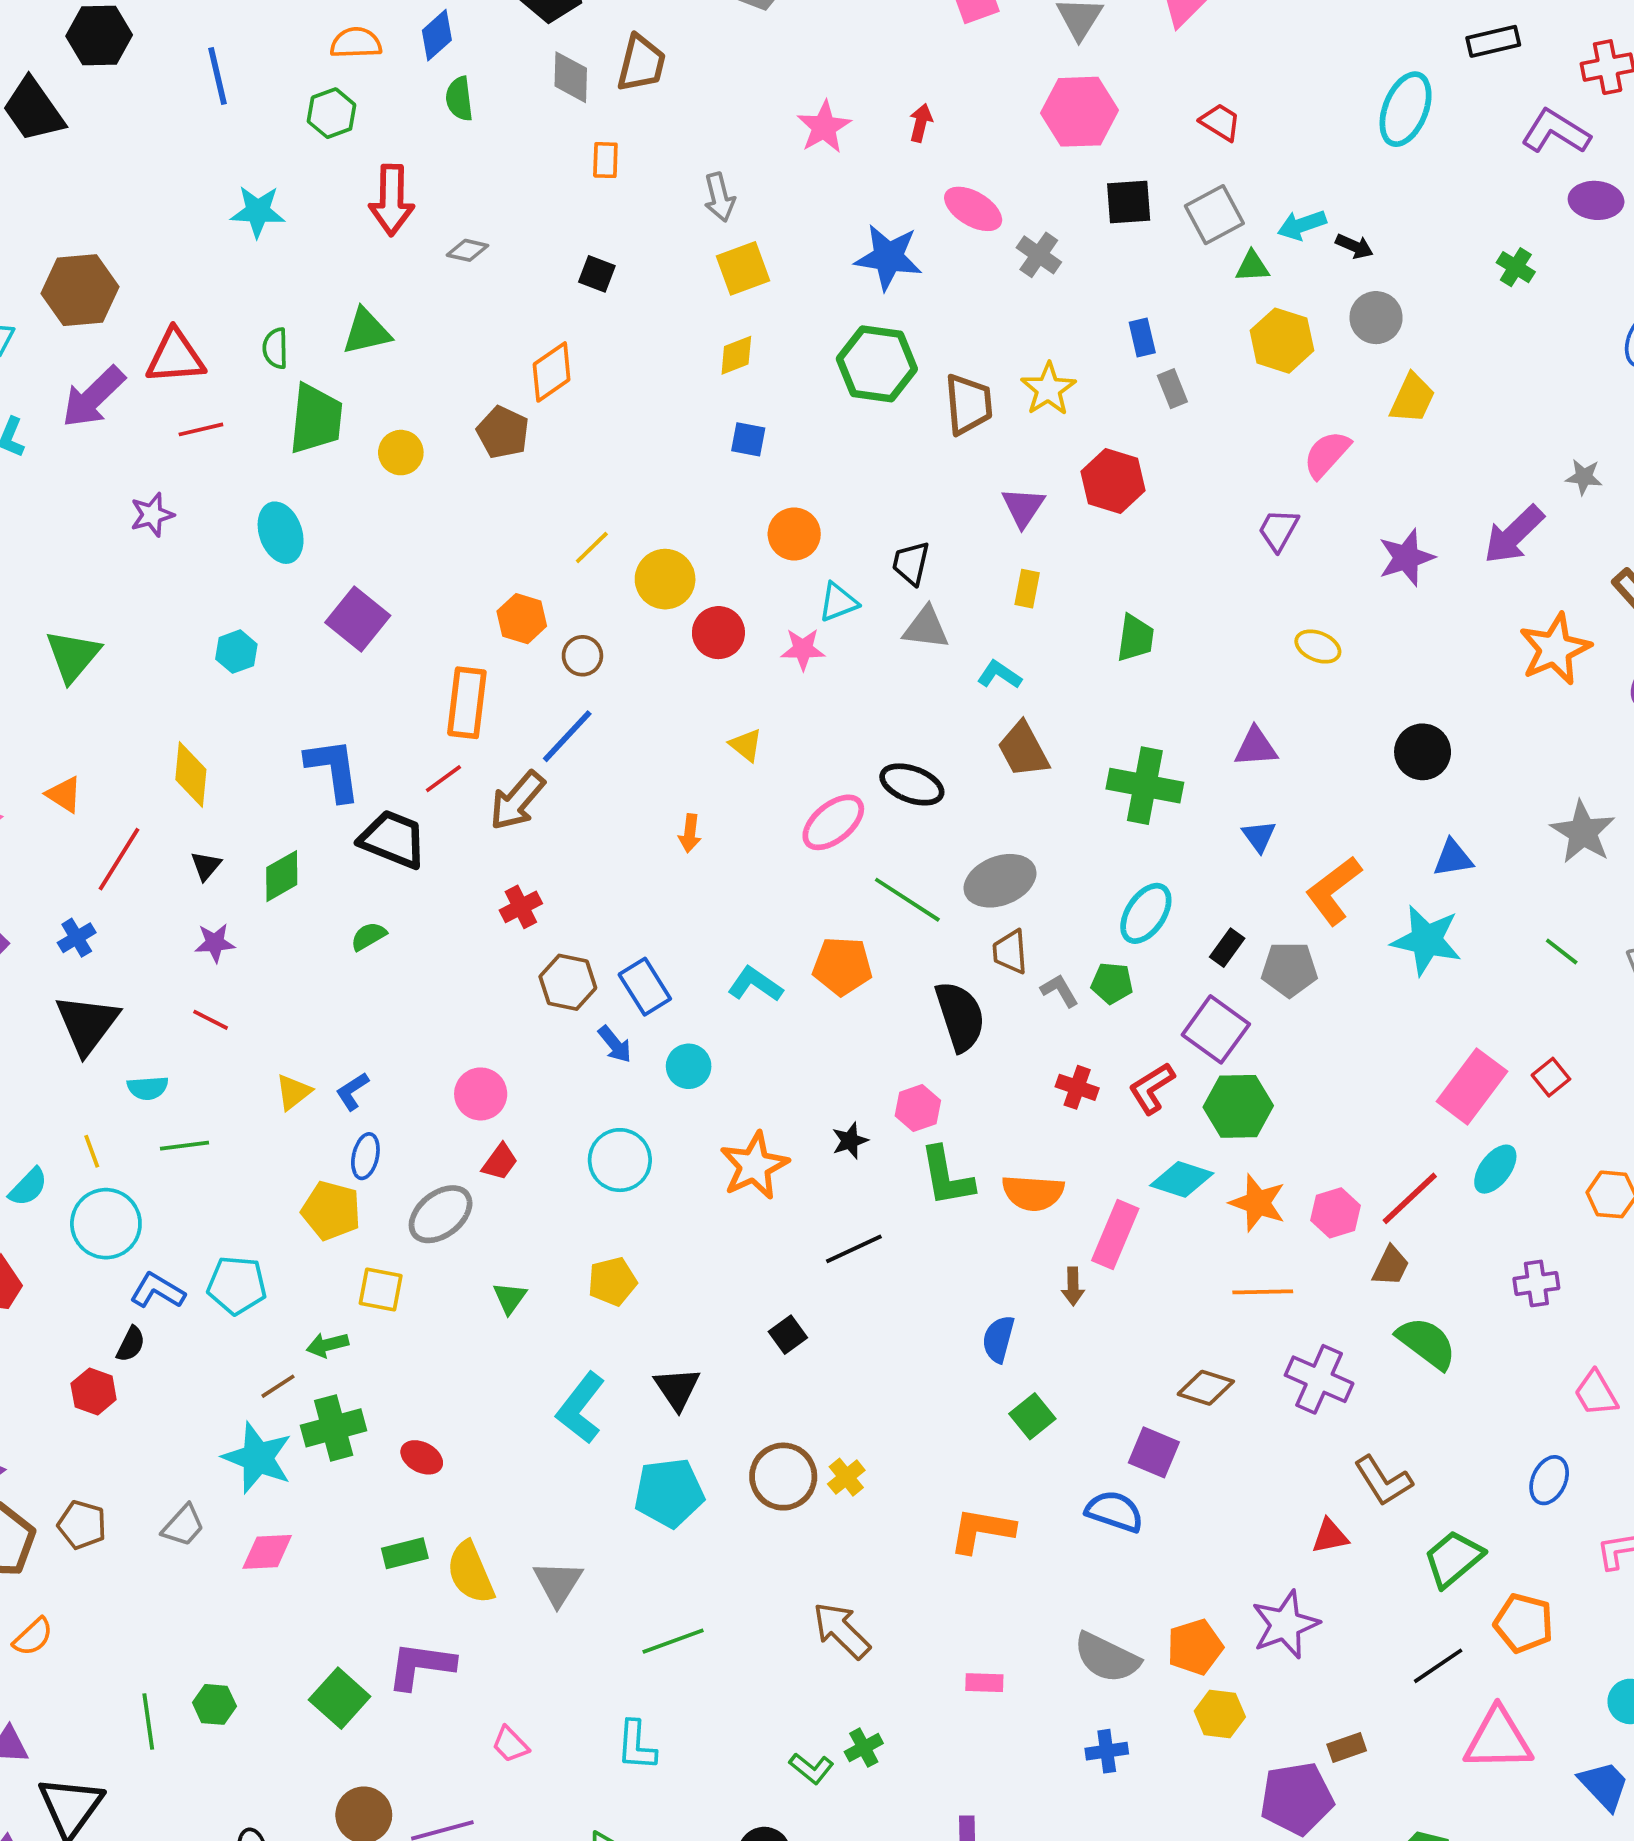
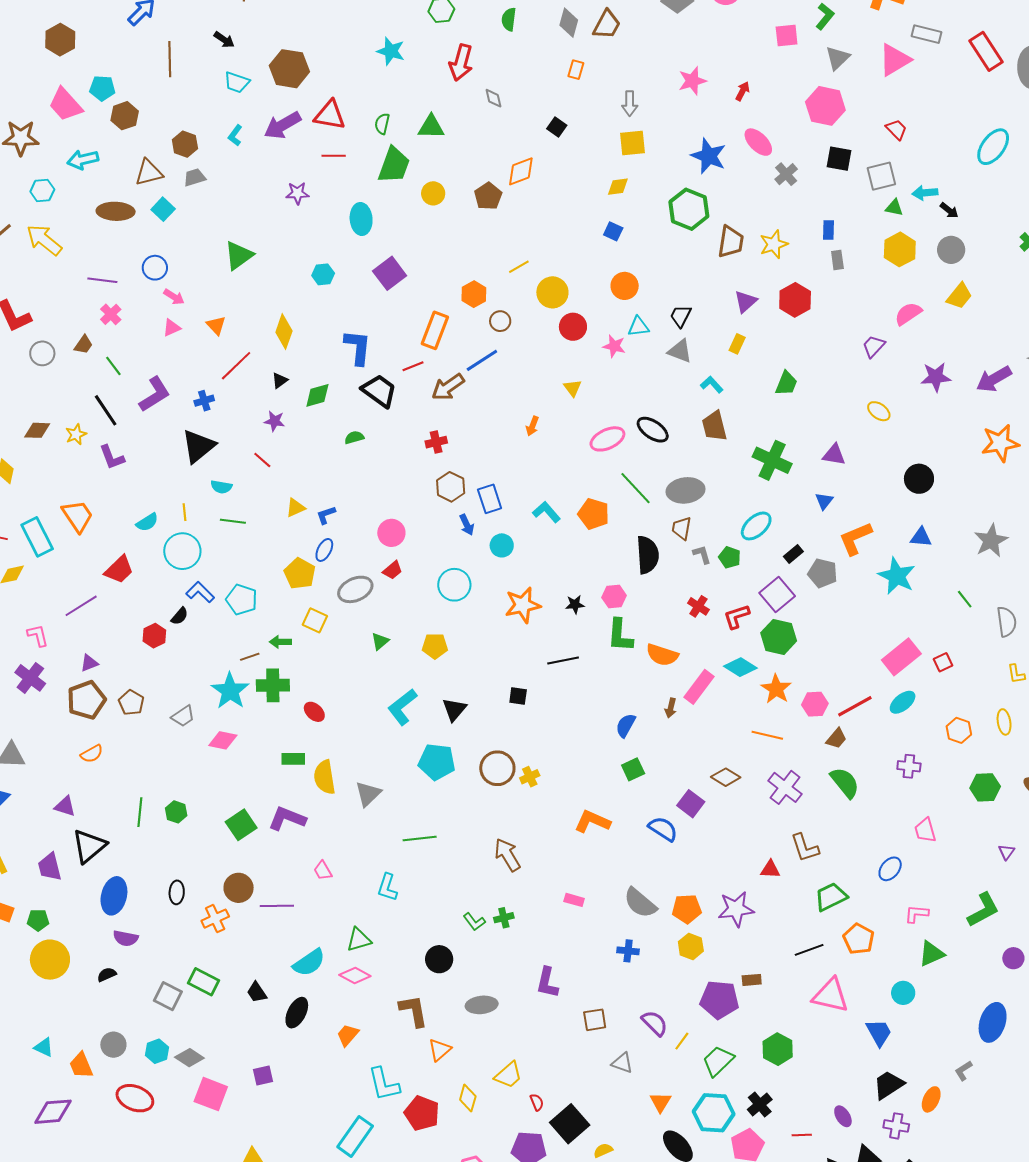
gray diamond: (467, 250) -> (493, 98), turned 50
black square: (788, 1335) -> (518, 696), turned 30

